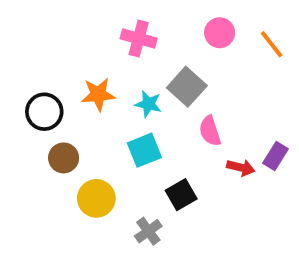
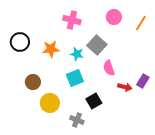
orange line: (272, 44) -> (141, 23), turned 70
black circle: (44, 112) -> (20, 42), moved
gray cross: (148, 231) -> (77, 120), turned -32

